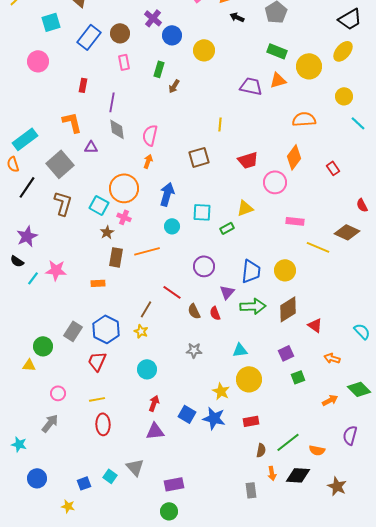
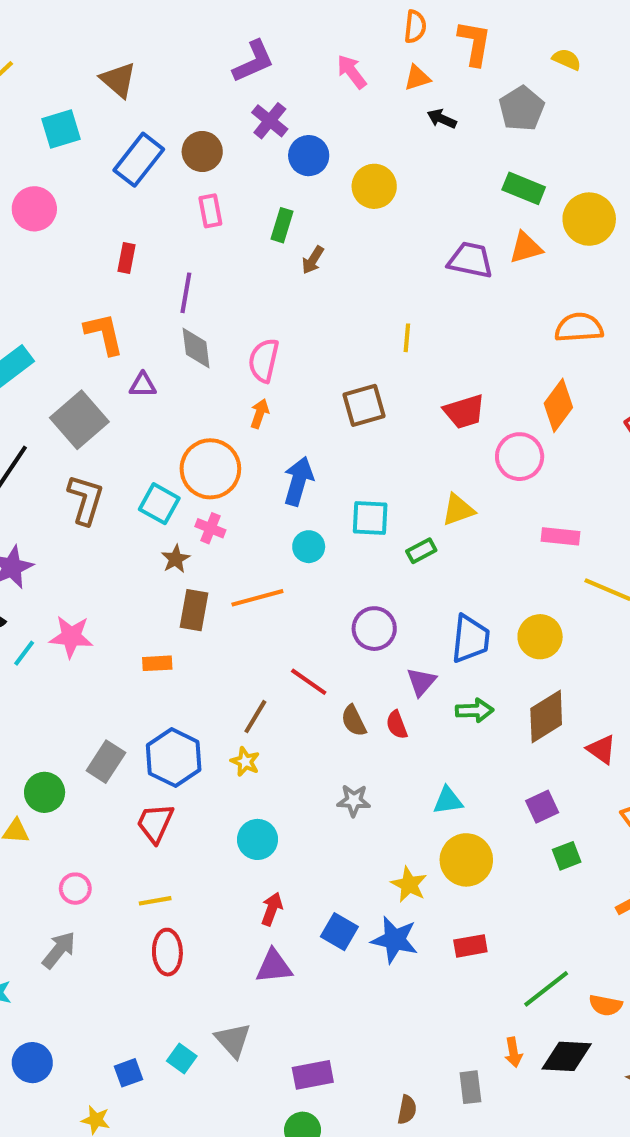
green arrow: (253, 306) -> (475, 710), size x0.7
brown semicircle: (261, 450) -> (407, 1110), moved

